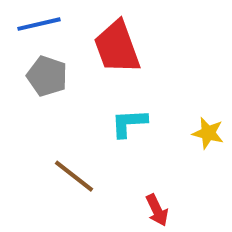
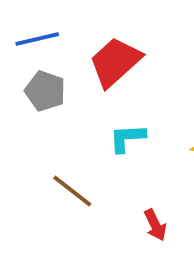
red trapezoid: (117, 47) -> (115, 62), turned 68

